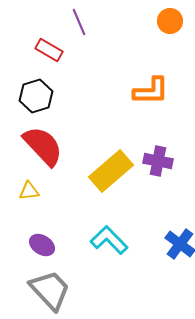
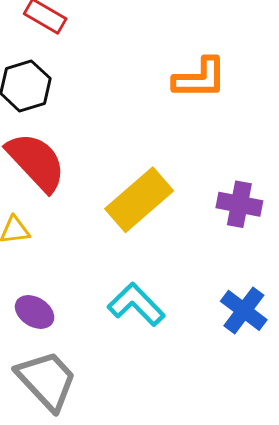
purple cross: (158, 161) -> (239, 204), moved

